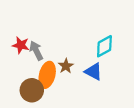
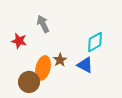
gray arrow: (36, 51) -> (43, 24), moved

